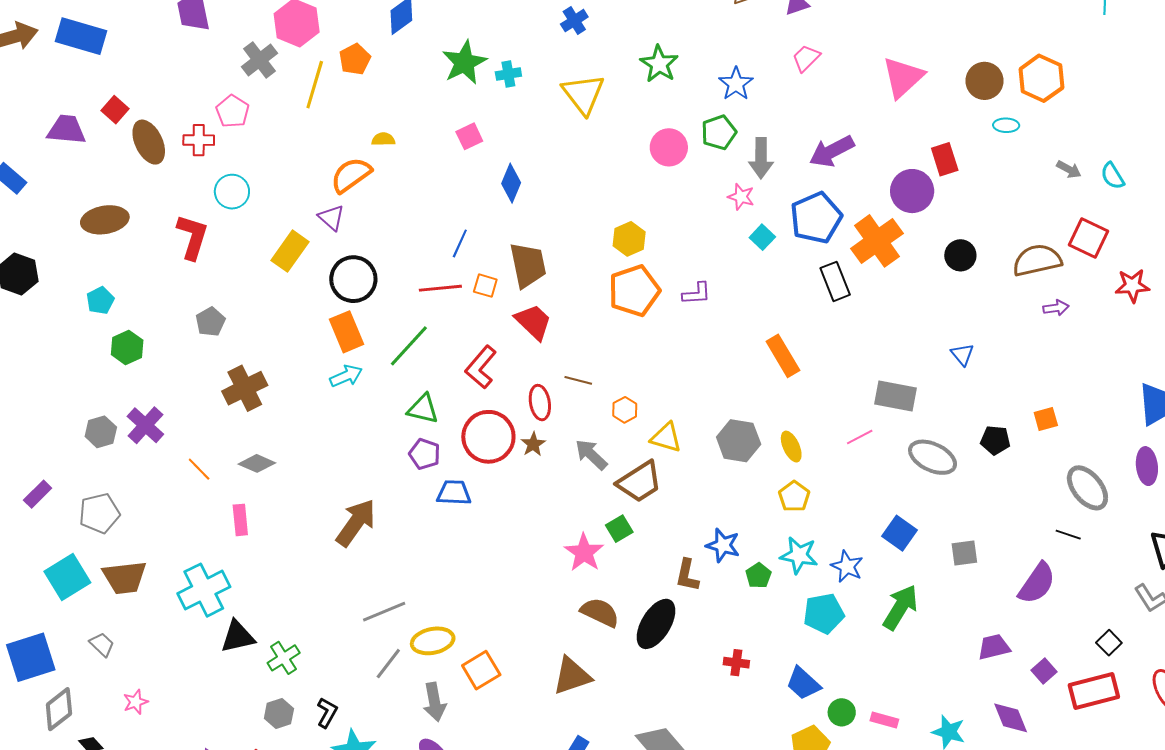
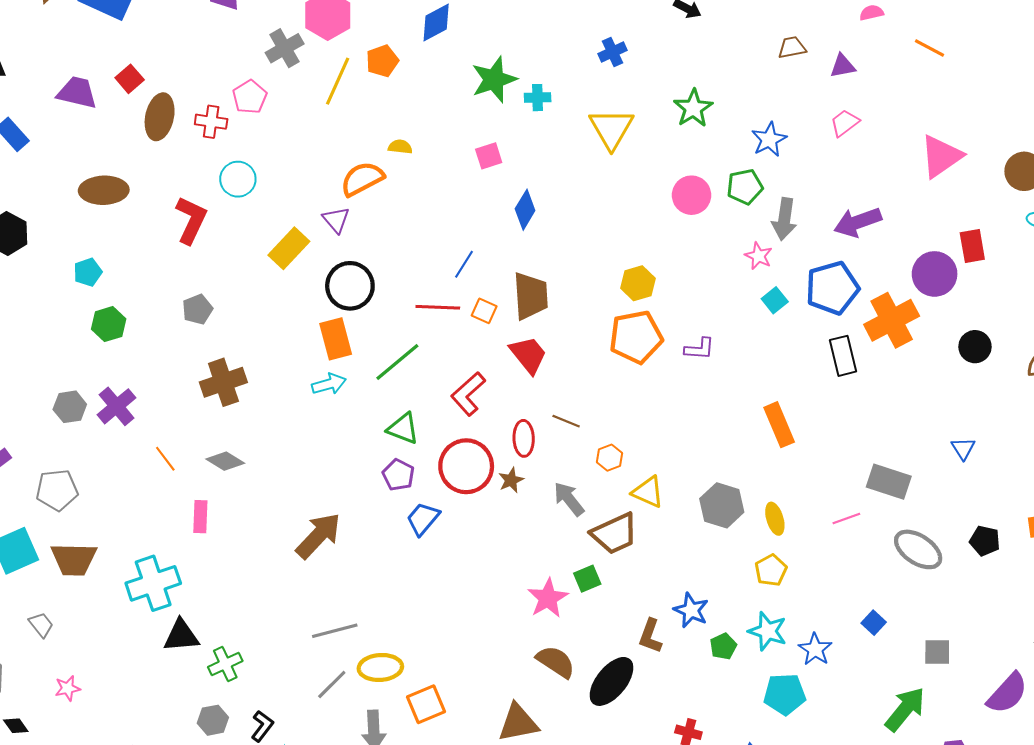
brown ellipse: (149, 142) -> (160, 117), turned 30
blue trapezoid: (454, 493) -> (423, 519), turned -60
blue square: (900, 533) -> (874, 623), size x0.7
green arrow: (900, 607) -> (905, 709), moved

